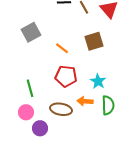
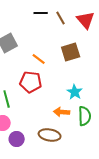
red pentagon: (66, 76) -> (31, 82), moved
brown ellipse: (61, 109) -> (50, 135), moved

